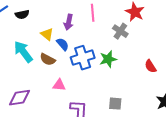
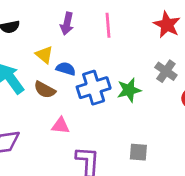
purple arrow: (69, 22) -> (67, 24), moved
gray cross: (120, 31) -> (166, 71), moved
blue semicircle: (63, 44) -> (66, 69), turned -32

